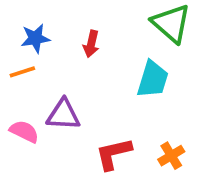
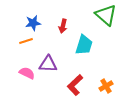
cyan trapezoid: (153, 79) -> (84, 45), moved
red L-shape: (114, 154) -> (75, 85), turned -30

